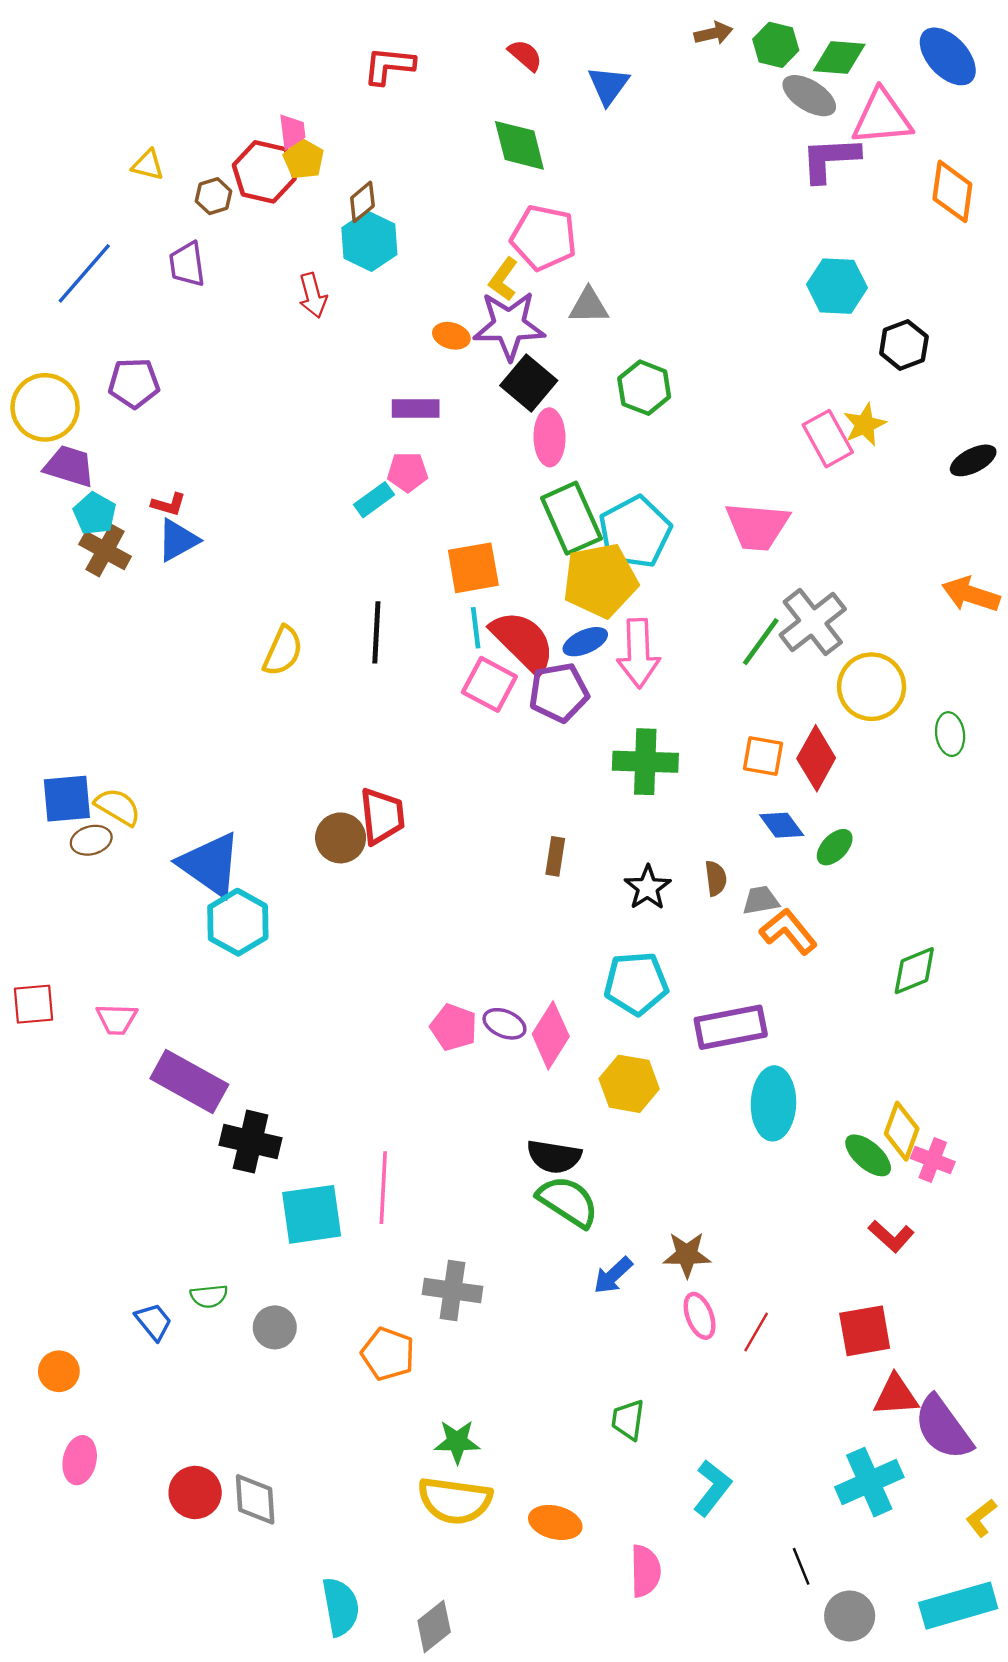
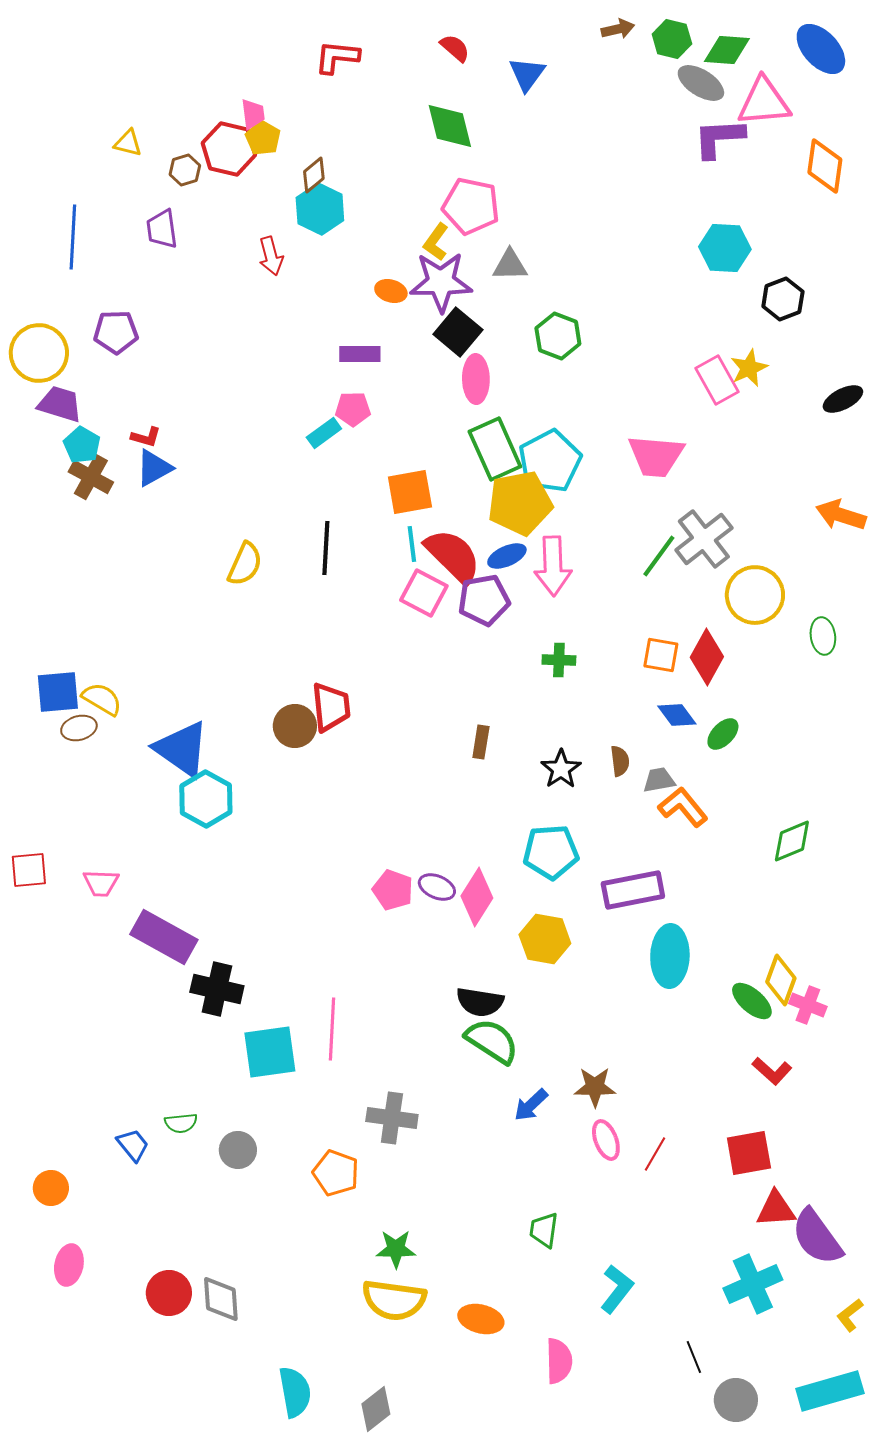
blue line: (84, 273) -> (73, 237), turned -38
green cross: (645, 762) -> (559, 660), size x0.6

